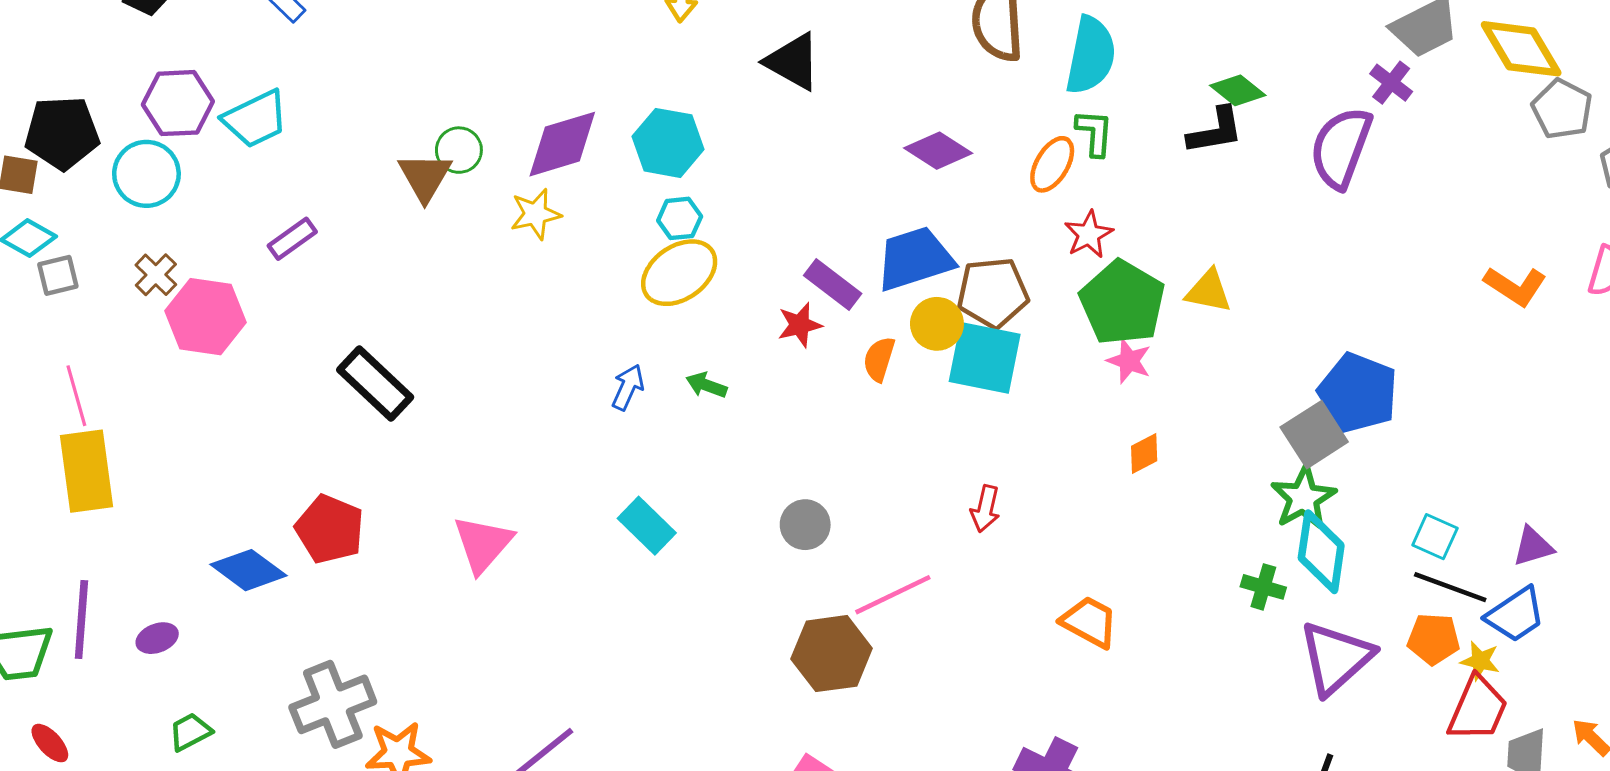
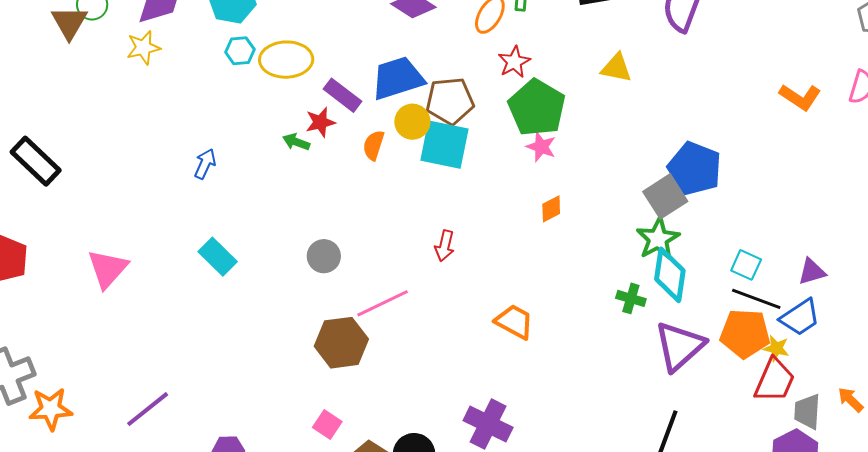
yellow ellipse: (679, 273) -> (286, 60), moved, turned 33
yellow triangle: (1209, 291) -> (616, 68), moved
green arrow: (706, 385) -> (296, 142), moved
orange pentagon: (1434, 639) -> (745, 334), size x1.4

